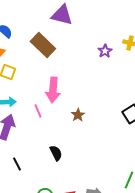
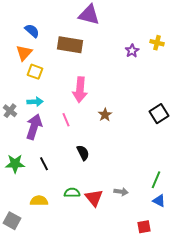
brown rectangle: (43, 45) -> (70, 45), turned -35
pink line: (38, 111) -> (66, 120), moved

